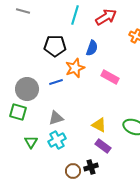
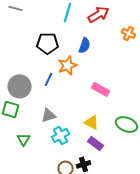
pink rectangle: (110, 77) -> (100, 89), moved
blue line: (56, 82) -> (48, 79), turned -48
cyan cross: (57, 140) -> (60, 135), moved

